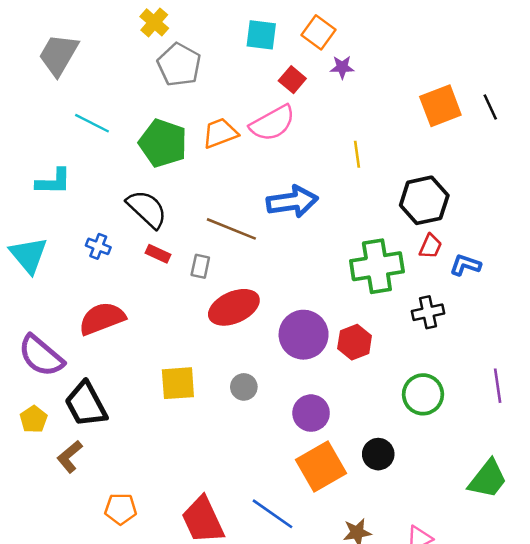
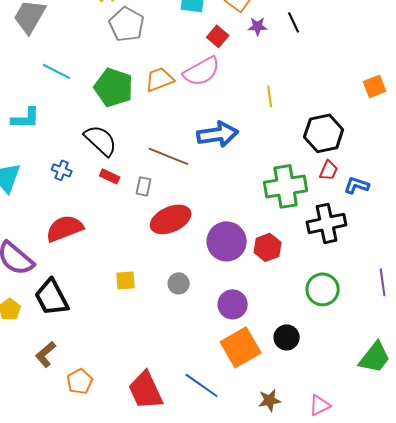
orange square: (440, 106) -> (375, 86), moved, size x0.7
black line: (490, 107) -> (294, 22), moved
black cross: (428, 312) -> (327, 223), size x1.5
yellow square: (178, 383) -> (126, 280), size x0.7
brown L-shape: (70, 457) -> (46, 354), moved
orange pentagon: (121, 509) -> (80, 381), turned -30

